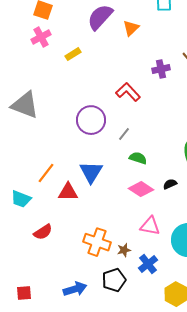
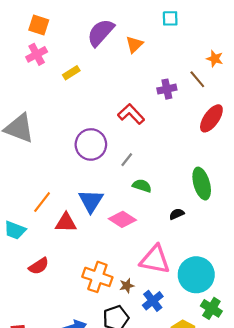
pink diamond: (141, 189) -> (122, 219), moved
pink triangle: (150, 226) -> (155, 260), size x1.4

